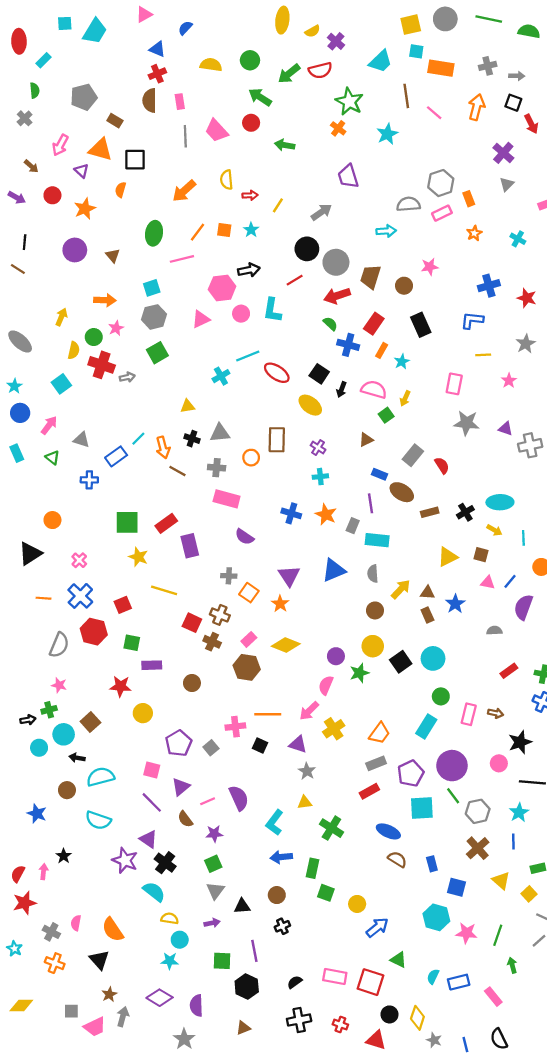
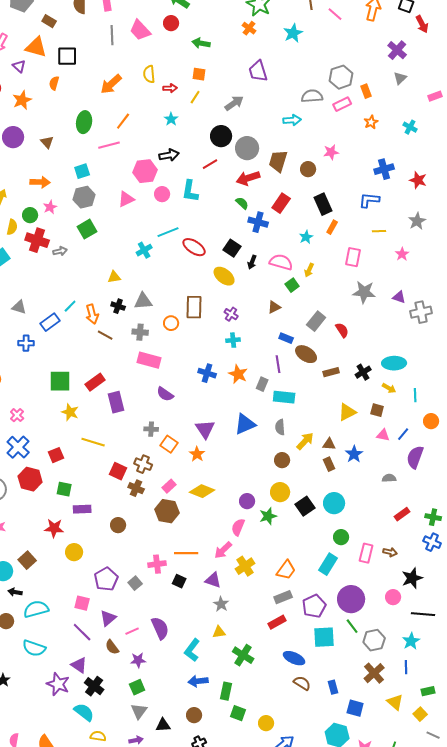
orange square: (224, 230) -> (199, 74), moved
orange rectangle: (382, 350) -> (332, 227), moved

